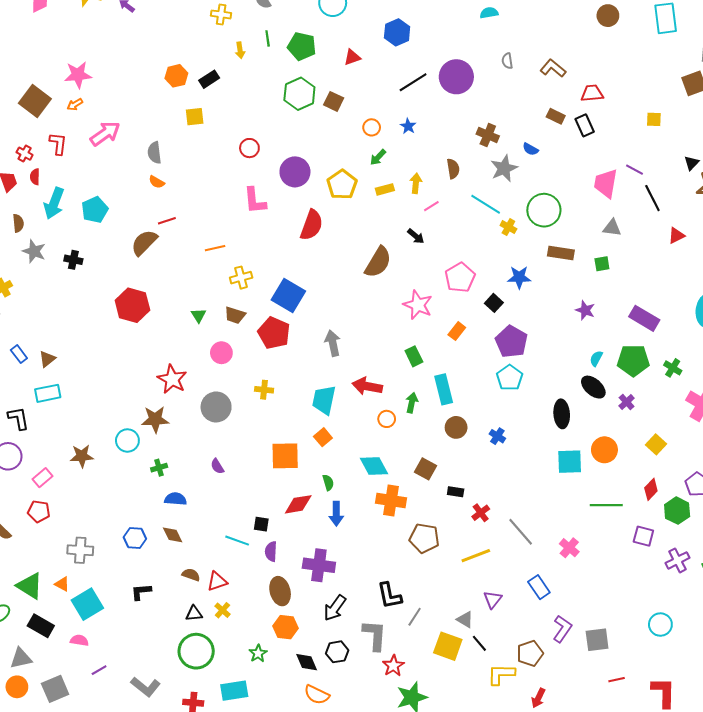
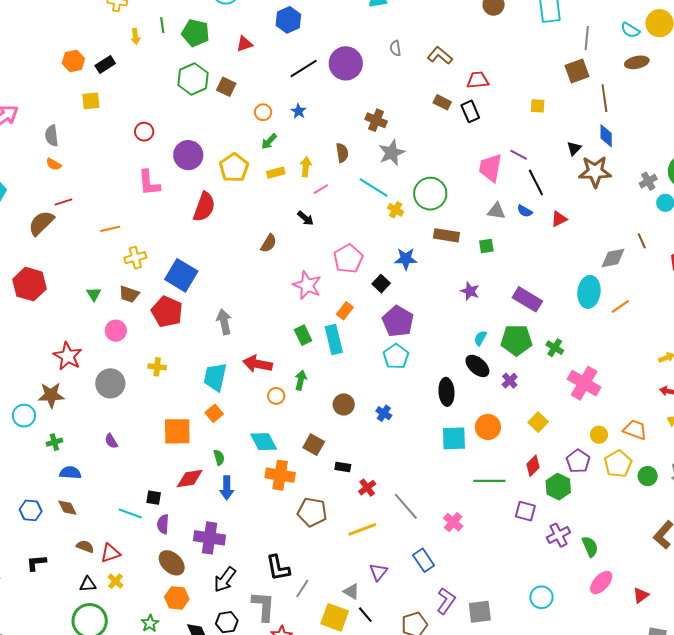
blue semicircle: (530, 149) -> (525, 211), moved
brown semicircle: (378, 262) -> (269, 243), size x0.6
cyan rectangle: (444, 389) -> (334, 339), moved
brown ellipse: (280, 591) -> (172, 563), turned -32

